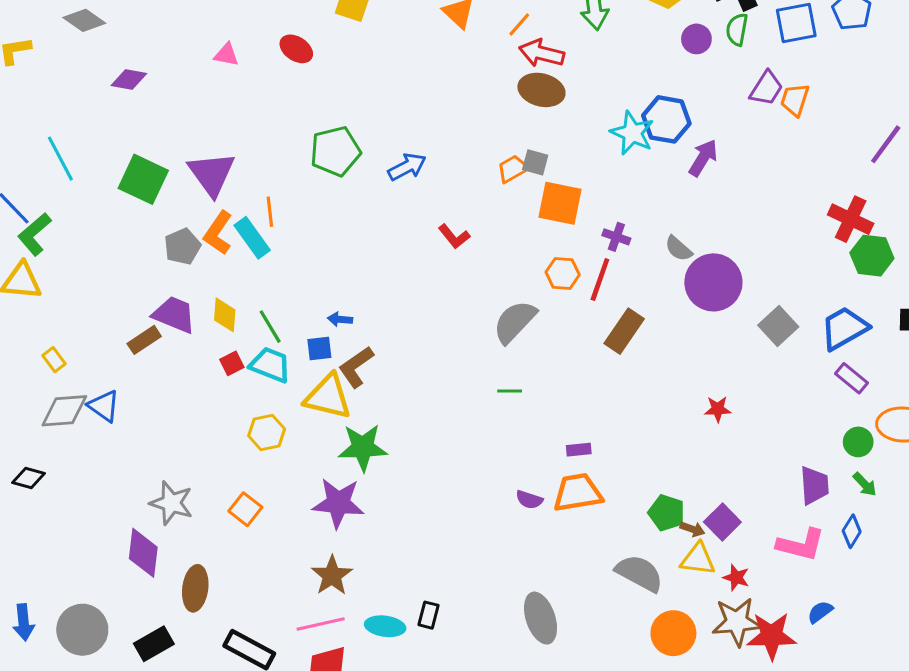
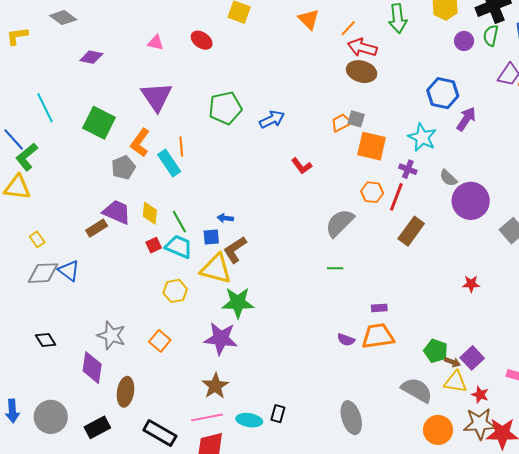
cyan star: (632, 133) -> (422, 137), moved
purple triangle: (212, 174) -> (157, 97), moved
orange L-shape: (218, 233) -> (140, 143), moved
black diamond: (29, 478) -> (46, 340), moved, turned 40

